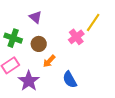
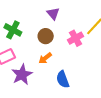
purple triangle: (35, 17) -> (53, 14), moved
brown circle: (39, 44) -> (46, 36), moved

